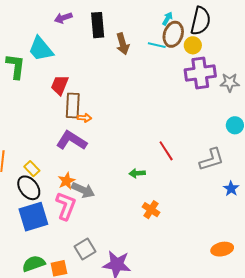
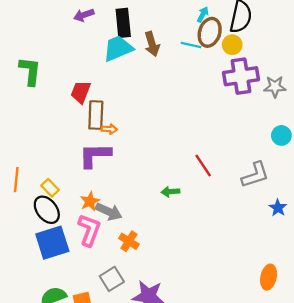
cyan trapezoid: (41, 49) -> (118, 48), moved, turned 108
purple L-shape: (71, 141) -> (95, 155), turned -32
orange cross: (151, 210) -> (129, 241), moved
orange ellipse: (222, 249) -> (269, 277), turned -65

